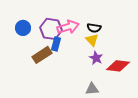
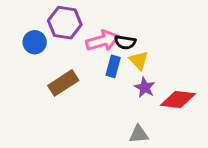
black semicircle: (94, 28) -> (125, 42), moved
purple hexagon: (51, 29) -> (65, 23), moved
blue rectangle: (56, 44) -> (113, 66), moved

